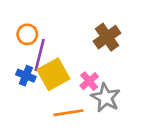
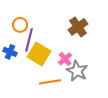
yellow square: (53, 74) -> (39, 54), turned -30
blue cross: (26, 76) -> (10, 52), moved

